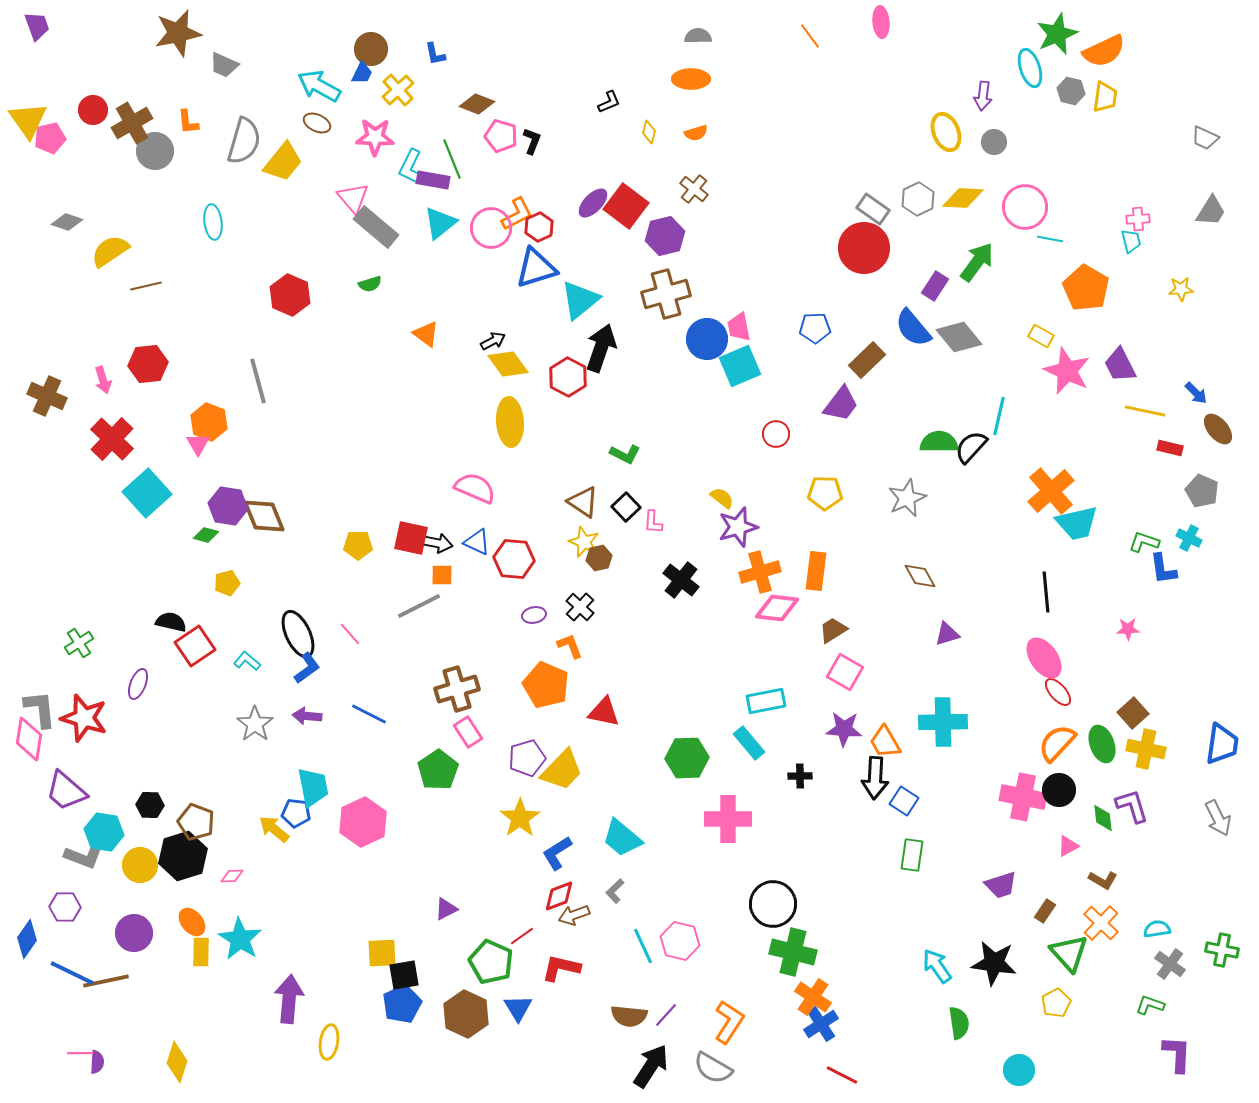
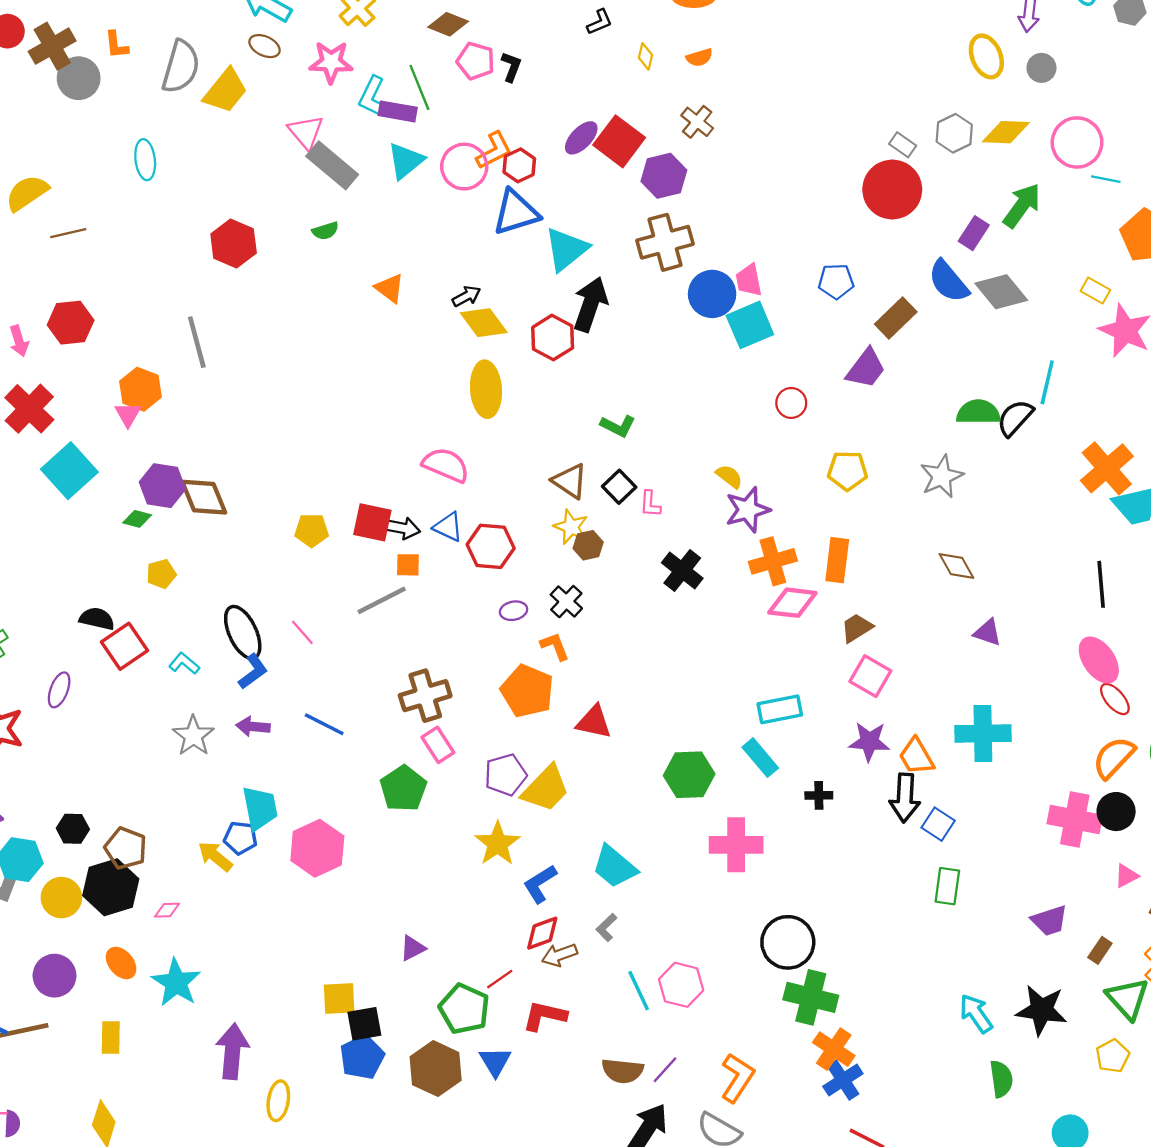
gray rectangle: (873, 209) -> (903, 145), size x0.7
purple triangle: (947, 634) -> (987, 632), turned 36
yellow rectangle: (201, 952) -> (111, 1038), moved

